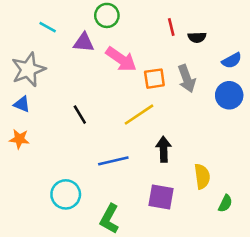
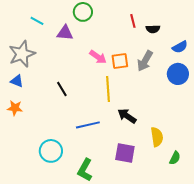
pink arrow: (121, 59) -> (98, 57), moved, size x0.7
gray arrow: (187, 79) -> (145, 61), turned 50
yellow line: (139, 115) -> (108, 89), turned -60
black arrow: (164, 149) -> (127, 116), turned -54

